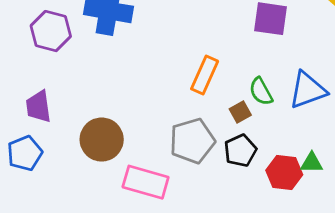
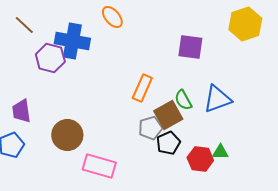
purple hexagon: (51, 31) -> (50, 58), moved
brown square: (240, 112) -> (168, 115), size x1.8
gray pentagon: (192, 141) -> (150, 128), moved, size x0.7

